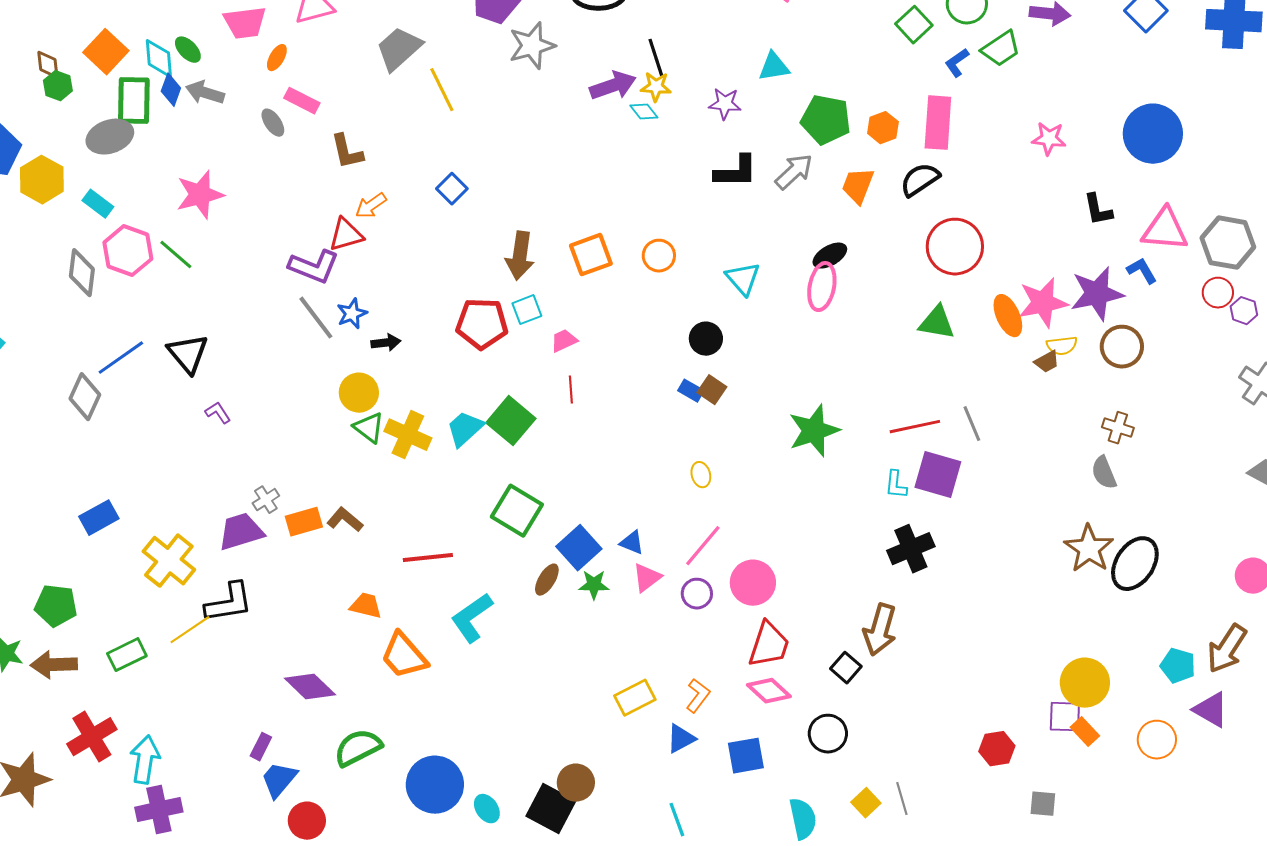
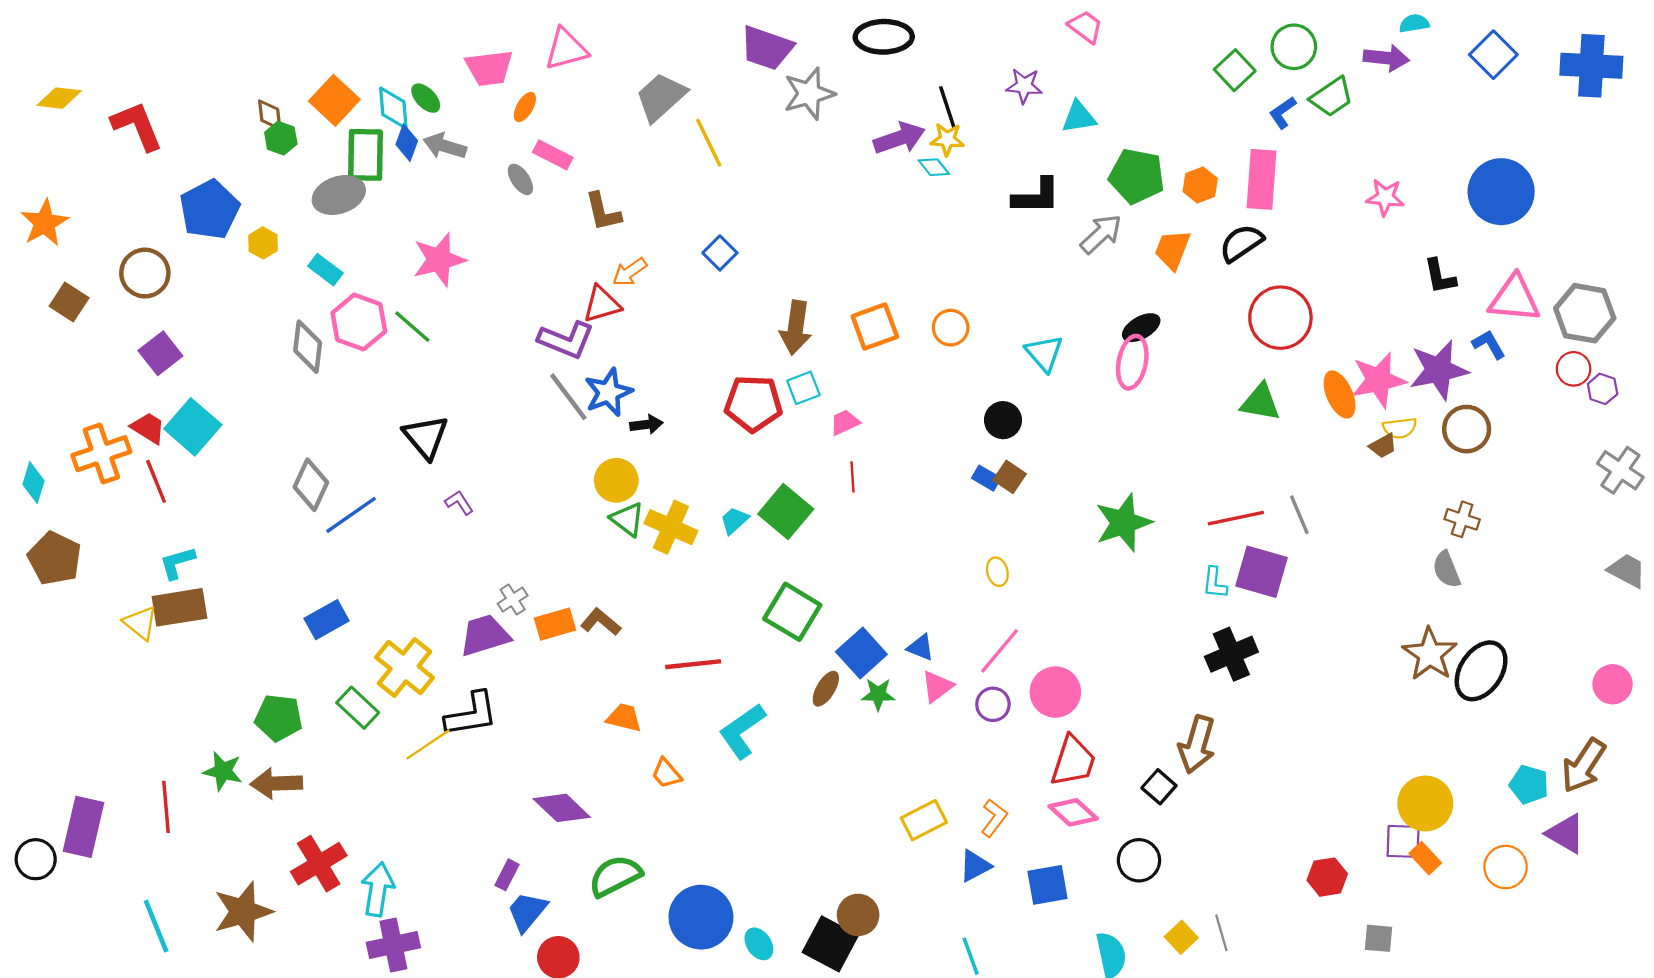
purple star: (725, 104) -> (1024, 86), moved
black L-shape: (736, 172) -> (1036, 196), moved
yellow hexagon: (42, 180) -> (263, 243), size x0.6
blue star: (352, 314) -> (608, 392), size x1.4
blue line: (121, 358) -> (351, 515), moved
cyan trapezoid: (465, 429) -> (734, 520), size x0.7
green rectangle: (127, 655) -> (358, 708), moved, turned 69
orange trapezoid: (404, 656) -> (666, 773), size x0.6

